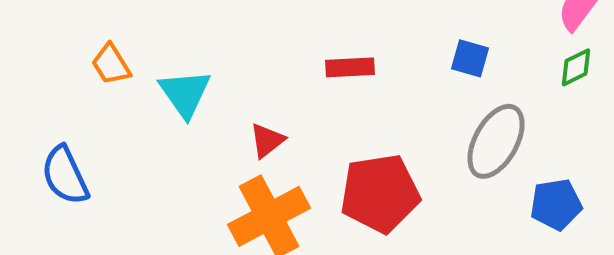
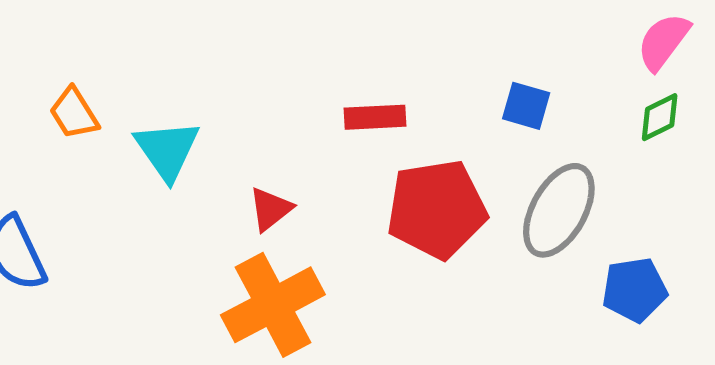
red pentagon: (380, 193) -> (437, 209), moved

